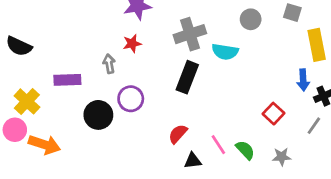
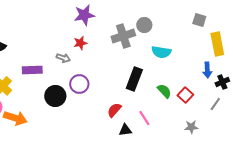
gray circle: (251, 19) -> (144, 25), moved
cyan semicircle: (225, 52) -> (161, 52), moved
gray arrow: (109, 64) -> (63, 58), turned 120
black rectangle: (187, 77) -> (134, 79), moved
green semicircle: (245, 150) -> (164, 91), moved

